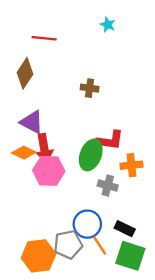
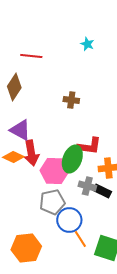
pink hexagon: (49, 171) -> (54, 171), moved
black rectangle: (125, 229) -> (102, 191), moved
gray pentagon: (68, 245) -> (52, 202), moved

